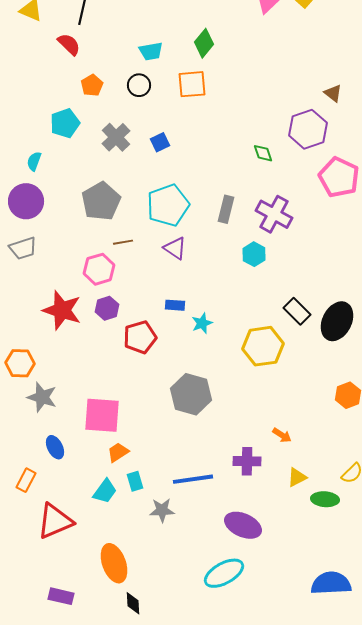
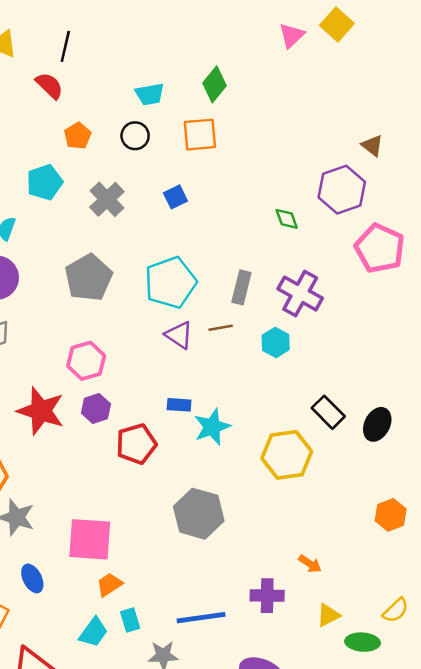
blue square: (160, 142) -> (175, 197), moved
brown line: (123, 242) -> (221, 328), moved
black ellipse: (337, 321) -> (377, 424), size x0.7
cyan star: (202, 323) -> (212, 427), size x1.4

